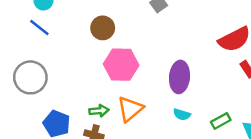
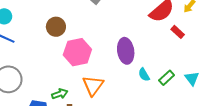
green arrow: (99, 111) -> (60, 94), moved
cyan semicircle: (182, 114) -> (144, 75), moved, turned 56

